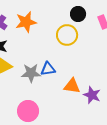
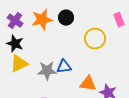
black circle: (78, 14) -> (66, 18), moved
yellow circle: (67, 35) -> (95, 39), moved

